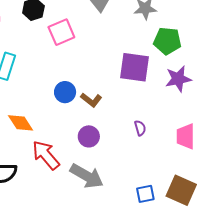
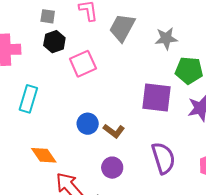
purple semicircle: (140, 128) -> (163, 158), size x2.0

